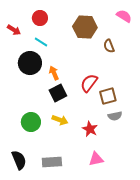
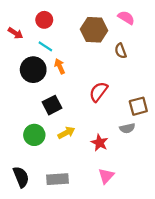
pink semicircle: (124, 16) -> (126, 18), moved
orange arrow: (54, 73) -> (60, 66), moved
black square: (58, 93) -> (52, 105), moved
brown square: (108, 96) -> (138, 106), moved
yellow arrow: (60, 120) -> (66, 133), turned -49
pink triangle: (96, 159) -> (106, 176), turned -35

